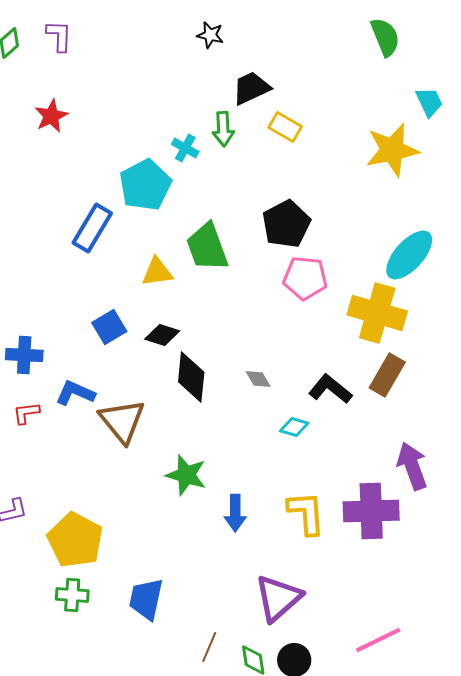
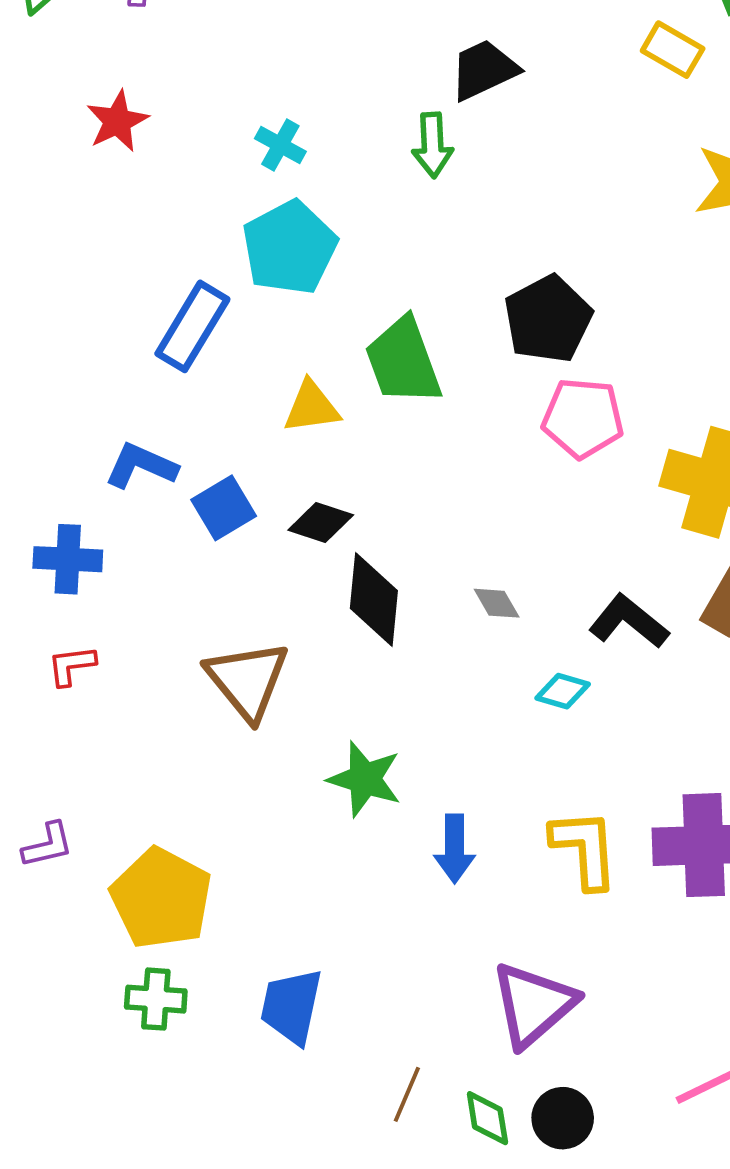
yellow rectangle: (285, 127) -> (673, 50), moved
cyan cross: (185, 148) -> (280, 145), moved
blue L-shape: (75, 393) -> (141, 466), moved

